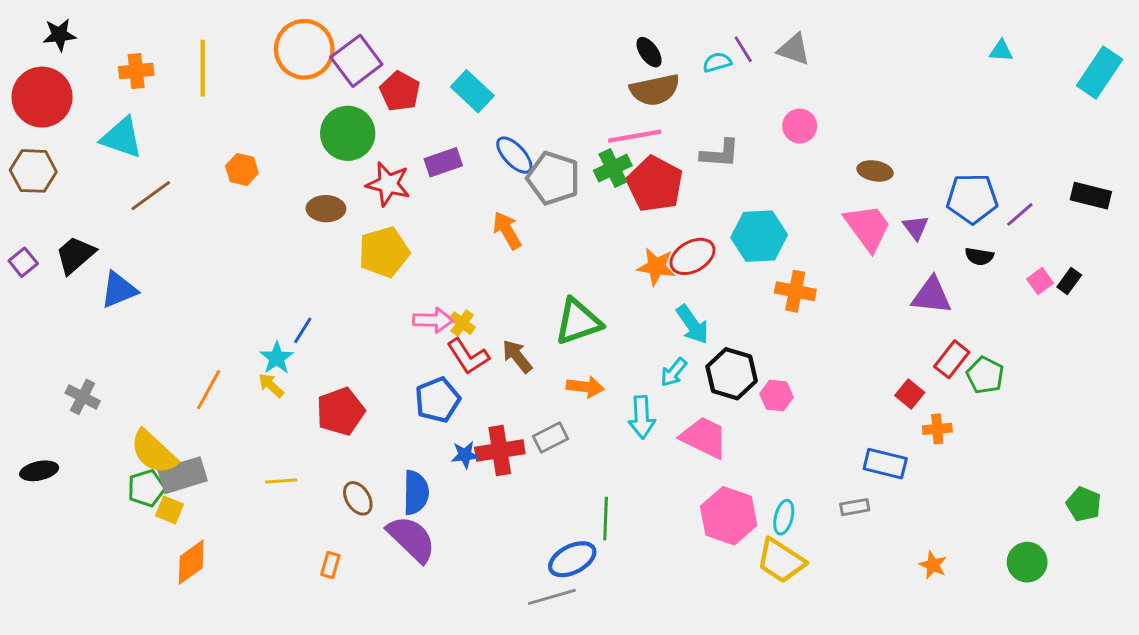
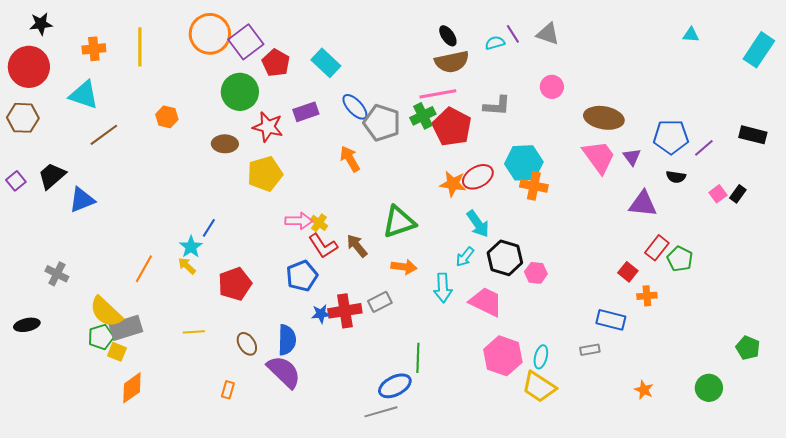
brown ellipse: (875, 171) -> (604, 118), size x1.6
orange cross: (795, 291) -> (534, 186), moved

